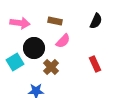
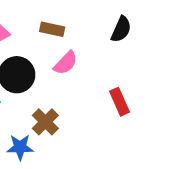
brown cross: (51, 67) -> (45, 122), moved

